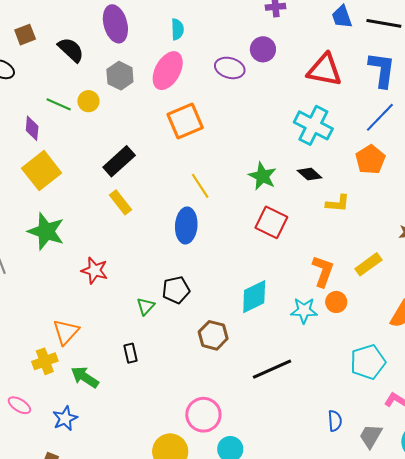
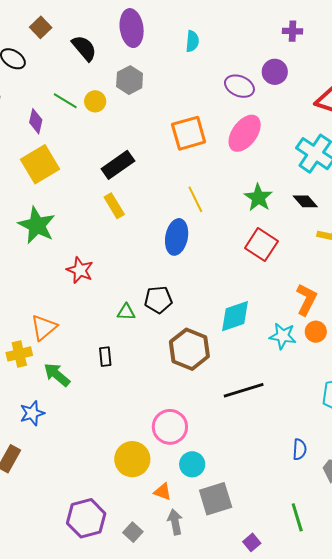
brown square: (25, 35) -> (41, 27), turned -30
pink ellipse: (168, 71) -> (245, 133), moved
green triangle: (146, 306) -> (126, 312), turned 42
brown hexagon: (213, 335) -> (189, 349), size x1.4

